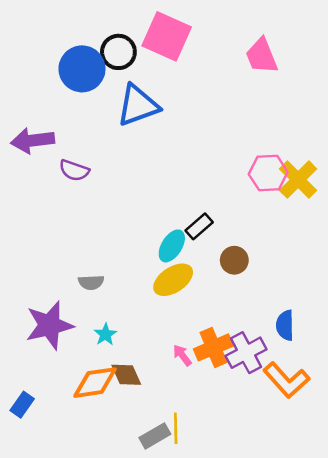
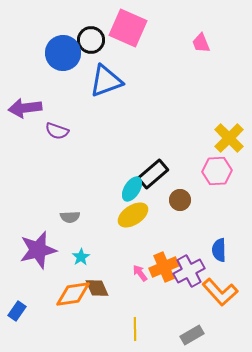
pink trapezoid: (262, 56) -> (201, 43), size x0.7
pink hexagon: (268, 173) -> (217, 171), moved
black rectangle: (199, 226) -> (153, 174), size x1.4
gray rectangle: (155, 436) -> (192, 335), moved

